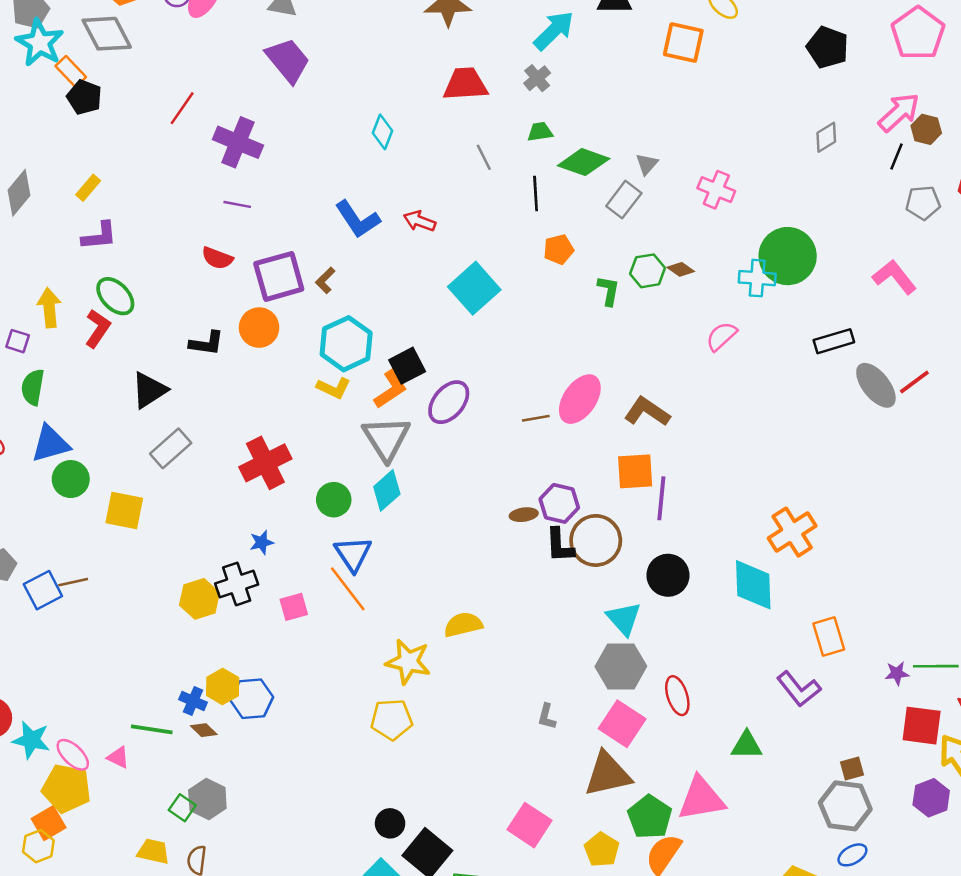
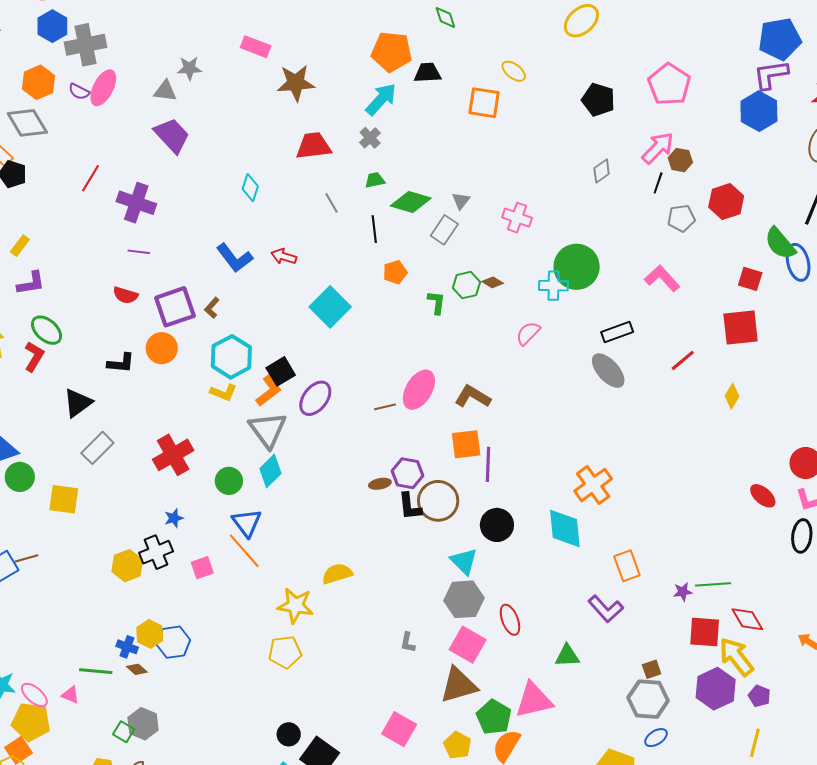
gray ellipse: (876, 385) -> (608, 371), moved
purple hexagon: (931, 798) -> (716, 689), size x1.4

